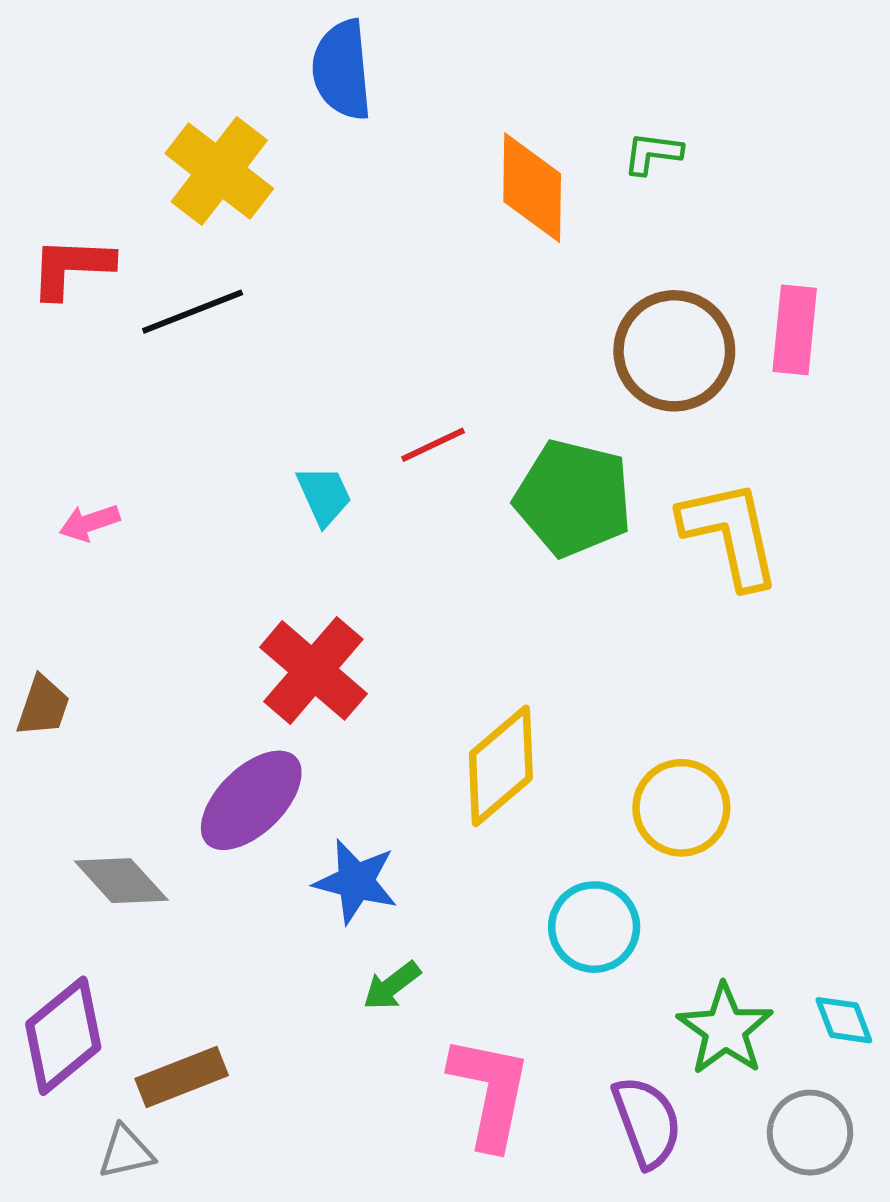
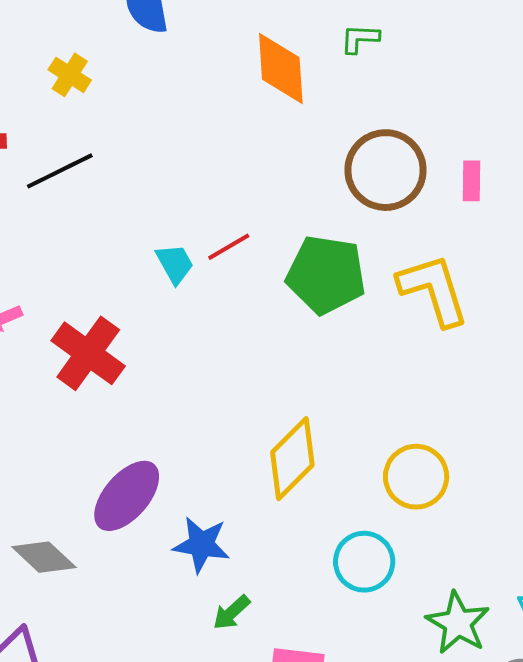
yellow cross: (219, 171) -> (70, 75), size x0.6
pink rectangle: (795, 330) -> (472, 181), moved, size x0.7
cyan trapezoid: (324, 495) -> (175, 264), moved
red cross: (313, 670) -> (88, 353), moved

